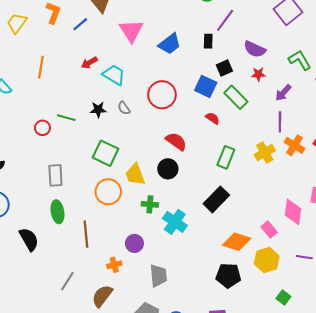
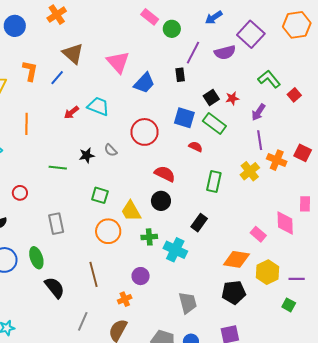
pink triangle: (131, 31) -> (118, 62), moved
purple semicircle: (255, 49) -> (225, 52), moved, turned -30
black square: (224, 68) -> (211, 98), moved
cyan trapezoid: (114, 75) -> (98, 106), moved
red circle: (42, 128) -> (20, 193), moved
green square: (106, 153) -> (100, 195), size x0.7
black rectangle: (216, 199) -> (199, 223), moved, size x0.7
green ellipse: (57, 212) -> (36, 258), moved
pink rectangle: (269, 230) -> (258, 234), moved
black semicircle: (29, 239) -> (55, 288), moved
purple line: (304, 257) -> (297, 279), moved
gray trapezoid: (158, 276) -> (188, 303), moved

